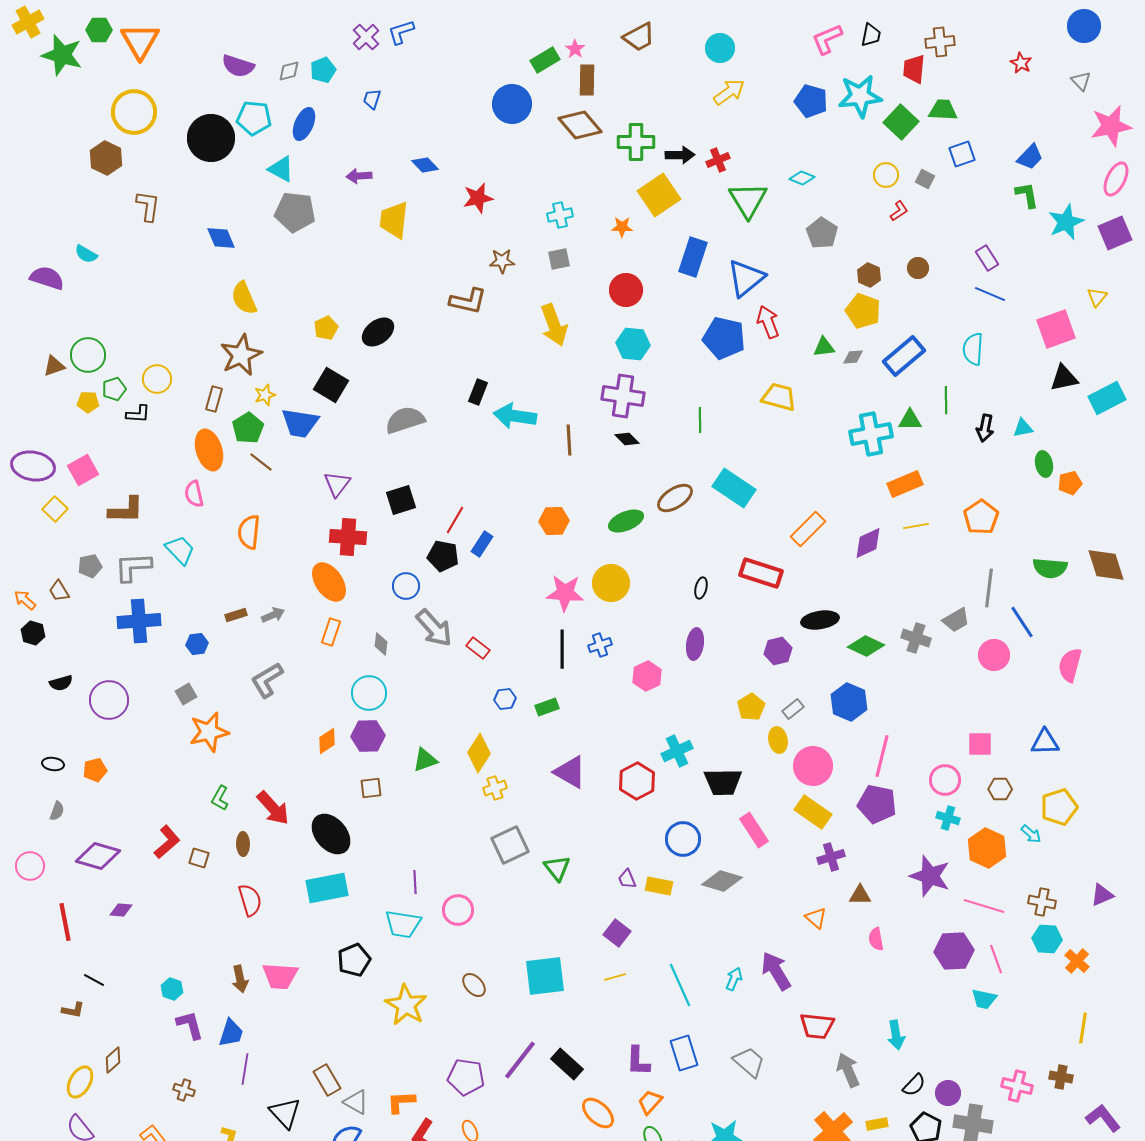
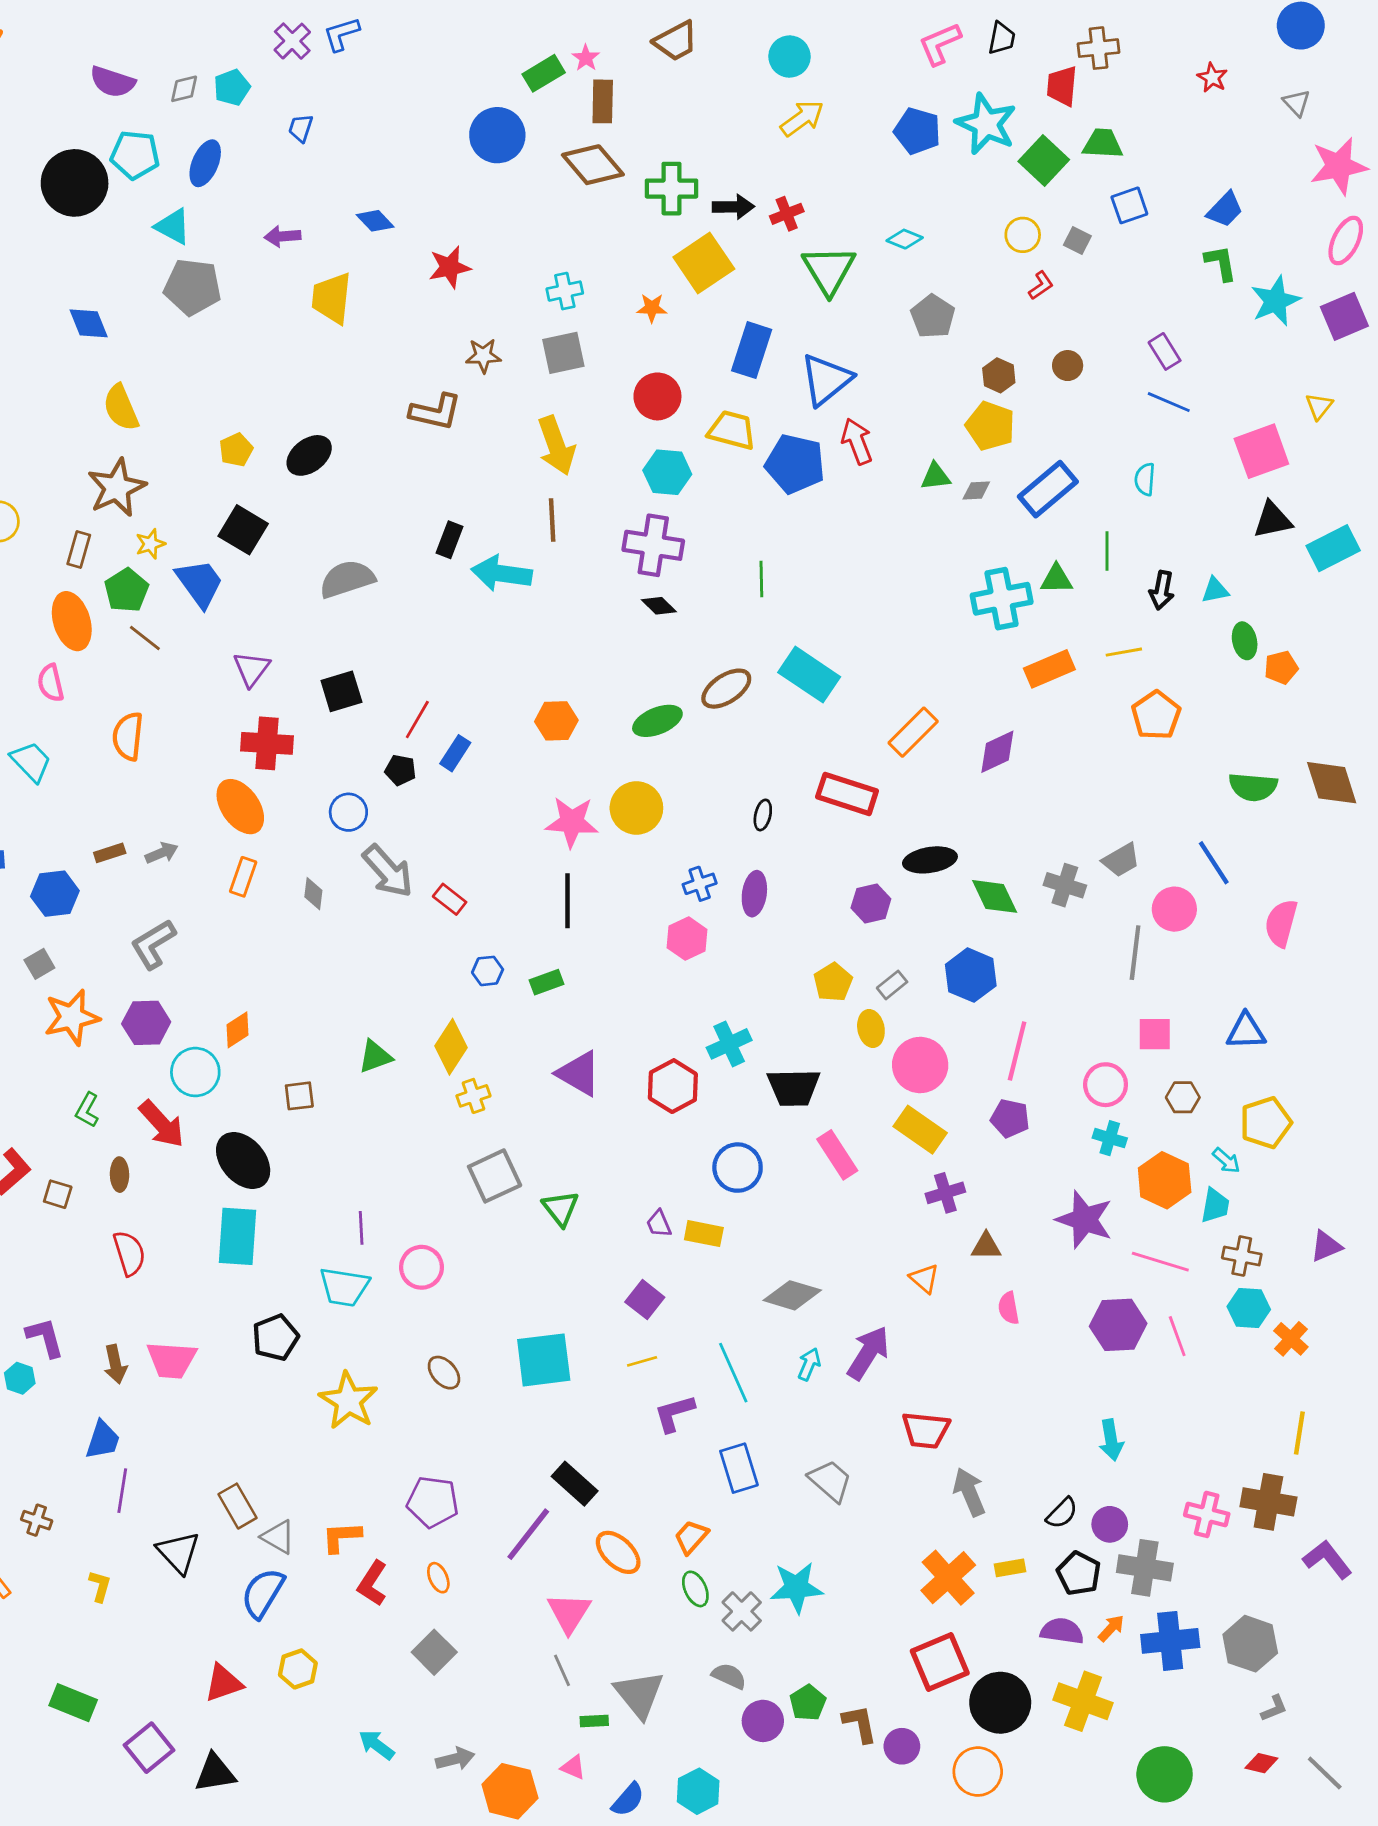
cyan star: (860, 96) -> (986, 124), turned 30
gray square: (559, 259) -> (563, 353), size x1.4
cyan semicircle: (973, 349) -> (1145, 479), size x0.7
yellow trapezoid: (779, 397) -> (732, 430), moved
blue trapezoid: (300, 423) -> (200, 583), turned -135
brown line: (569, 440) -> (552, 520), moved
yellow line: (916, 526) -> (1124, 652), moved
black pentagon: (443, 556) -> (400, 770), size x0.7
gray line: (989, 588) -> (1135, 953), moved
blue hexagon: (197, 644) -> (55, 894), size x1.5
blue cross: (600, 645) -> (700, 884), moved
green diamond: (866, 646) -> (995, 896), turned 39
cyan circle: (369, 693) -> (195, 1072), moved
purple hexagon: (368, 736) -> (146, 1023), moved
purple pentagon: (877, 804) -> (1010, 1118), size x0.7
gray diamond: (722, 881) -> (792, 1295), moved
cyan rectangle: (327, 888) -> (237, 1236), turned -75
purple arrow: (776, 971) -> (868, 1353), turned 63
cyan trapezoid: (984, 999) -> (1215, 1205), moved, turned -92
purple L-shape: (190, 1025) -> (45, 1337), moved
cyan arrow: (896, 1035) -> (1111, 1440), moved
purple line: (520, 1060) -> (528, 1534), moved
purple L-shape: (638, 1061) -> (674, 1413), moved, turned 72
brown cross: (1061, 1077) -> (1268, 1502), size x1.6

